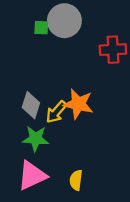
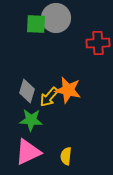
green square: (41, 28) -> (36, 24), size x1.5

